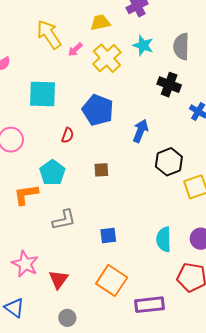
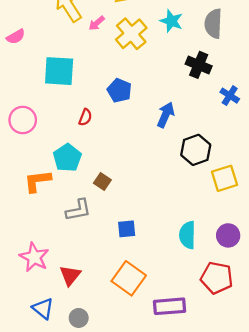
blue pentagon: (98, 110) -> (119, 90), size x0.7
brown square: (101, 170) -> (102, 181), moved, turned 35
blue triangle: (14, 308) -> (43, 309), moved

